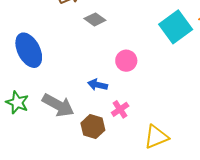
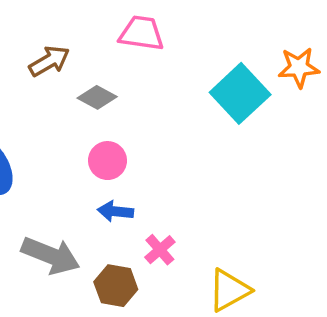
pink circle: (126, 61) -> (107, 161), moved

